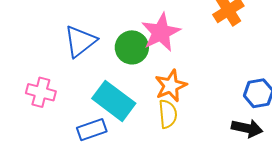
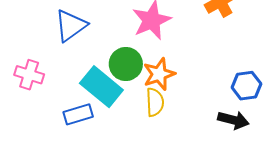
green circle: (132, 47) -> (126, 64), moved

